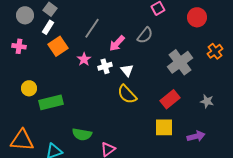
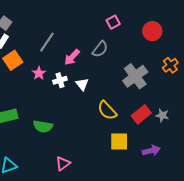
yellow semicircle: (127, 94) -> (107, 110), moved
red rectangle: (170, 99) -> (141, 114), moved
green semicircle: (82, 134) -> (43, 126), moved

